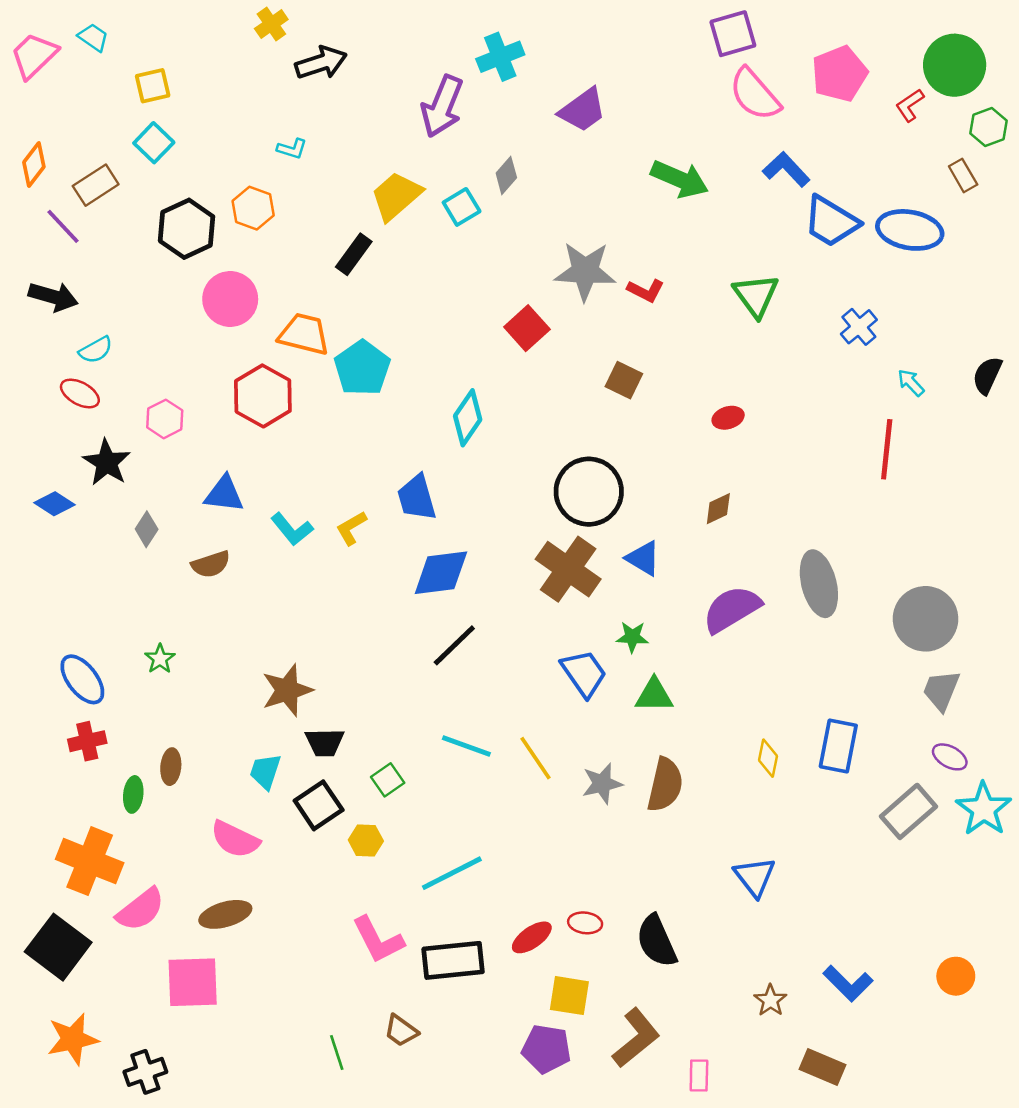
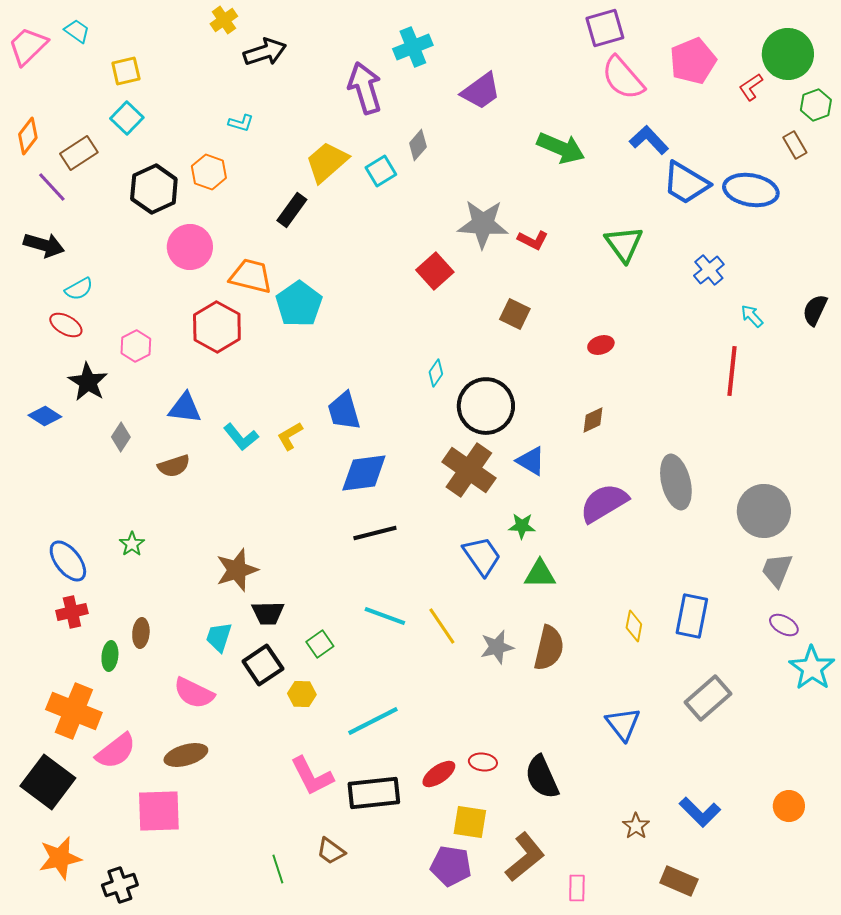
purple arrow: (442, 106) -> (365, 88), turned 141
cyan diamond: (468, 418) -> (436, 373), moved, size x0.6
black line: (454, 645) -> (375, 533), turned 30
gray rectangle: (909, 811) -> (708, 698), moved

